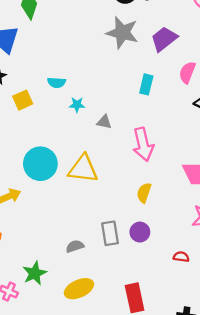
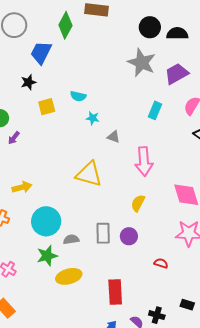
cyan circle: (40, 164) -> (46, 221), moved
green star: (35, 273) -> (47, 256), moved

